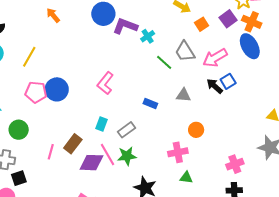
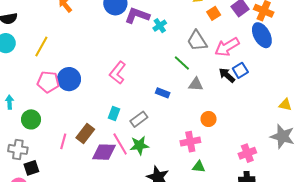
green line: (164, 62) -> (182, 63), moved

